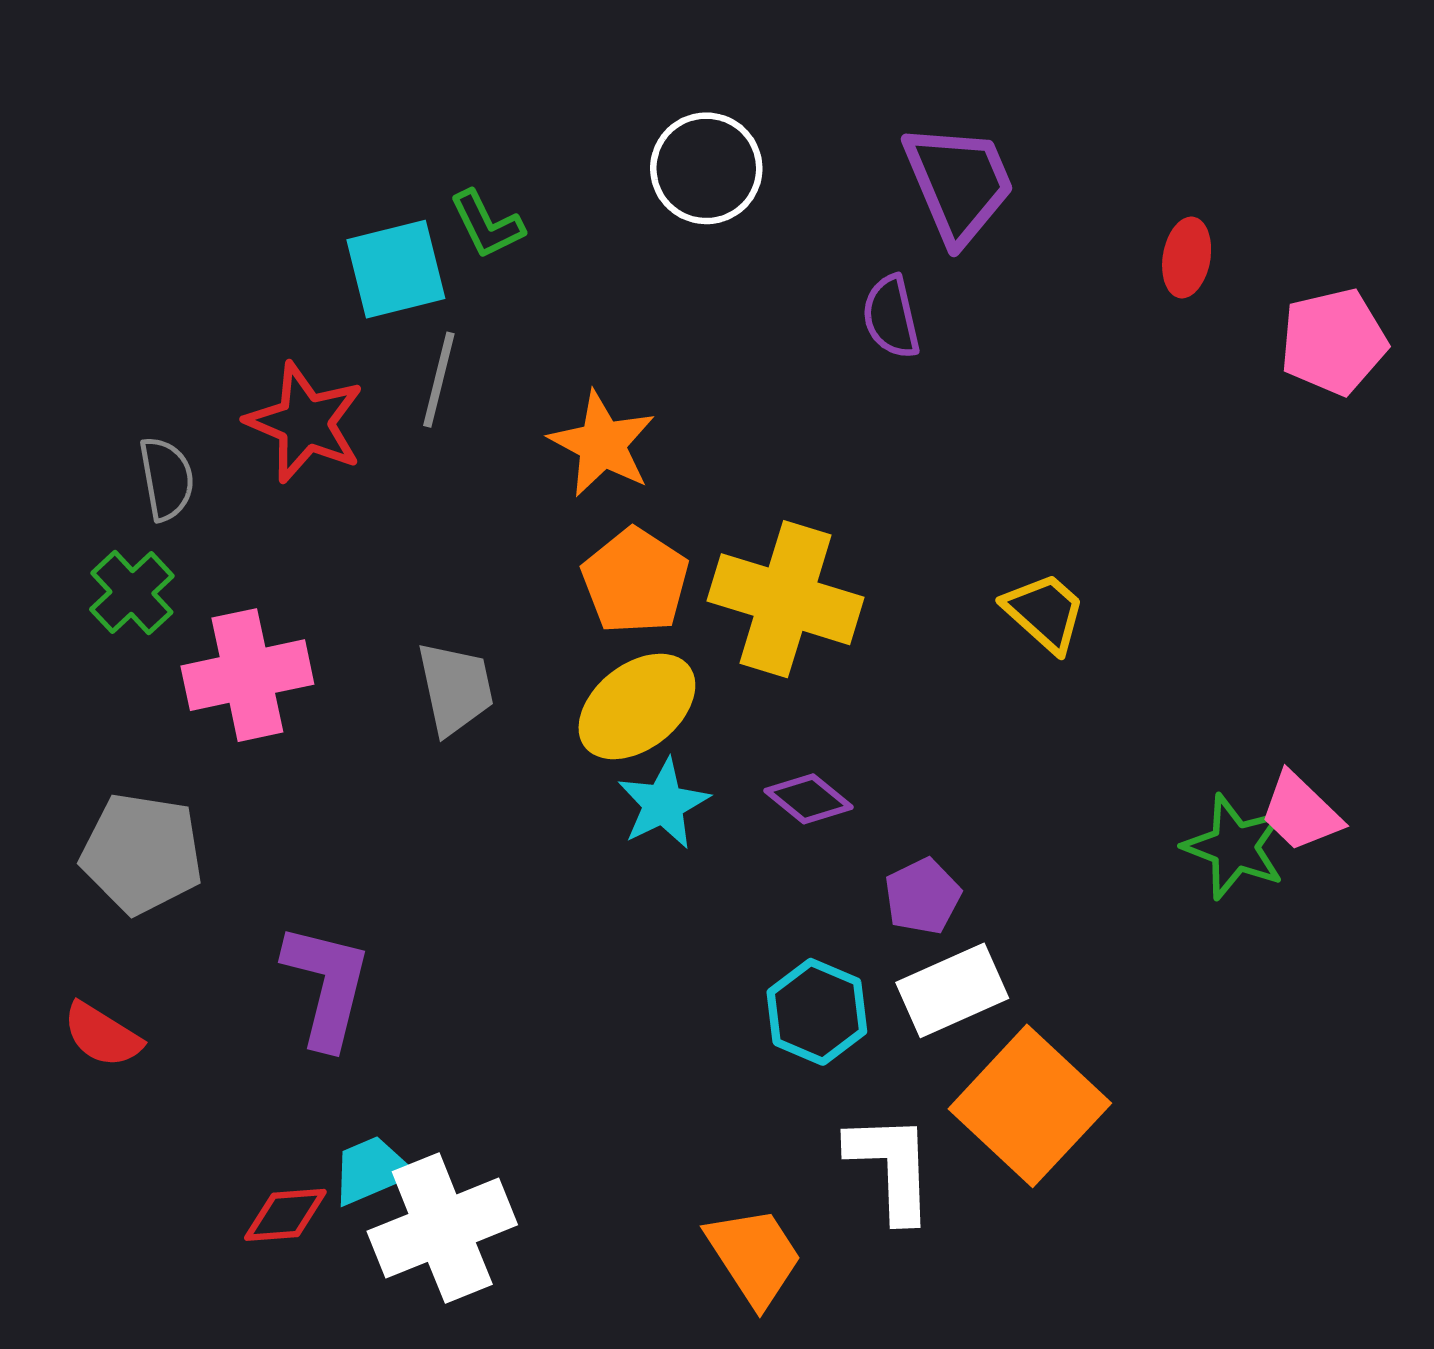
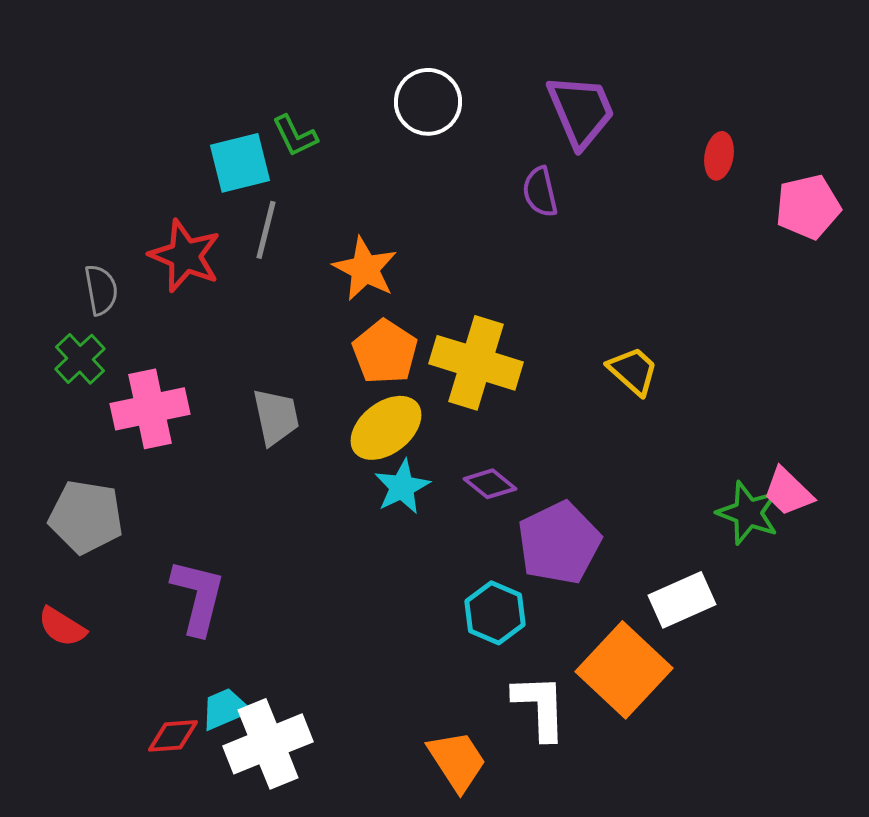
purple pentagon: (922, 896) -> (559, 543), size x1.8
white rectangle: (952, 990) -> (682, 600), moved

